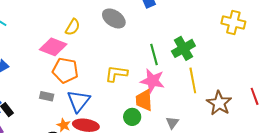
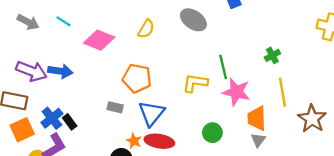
pink diamond: (53, 47) -> (99, 40), moved
green cross: (183, 48) -> (272, 55), size x0.6
green line: (154, 54) -> (223, 67), moved
orange trapezoid: (144, 100) -> (257, 118), moved

